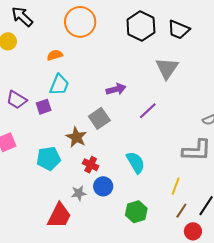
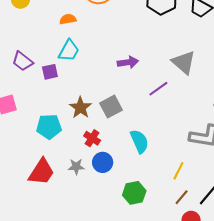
gray triangle: (167, 68) -> (184, 62), moved, turned -30
gray square: (99, 118) -> (111, 107), moved
red trapezoid: (59, 216) -> (42, 172), moved

